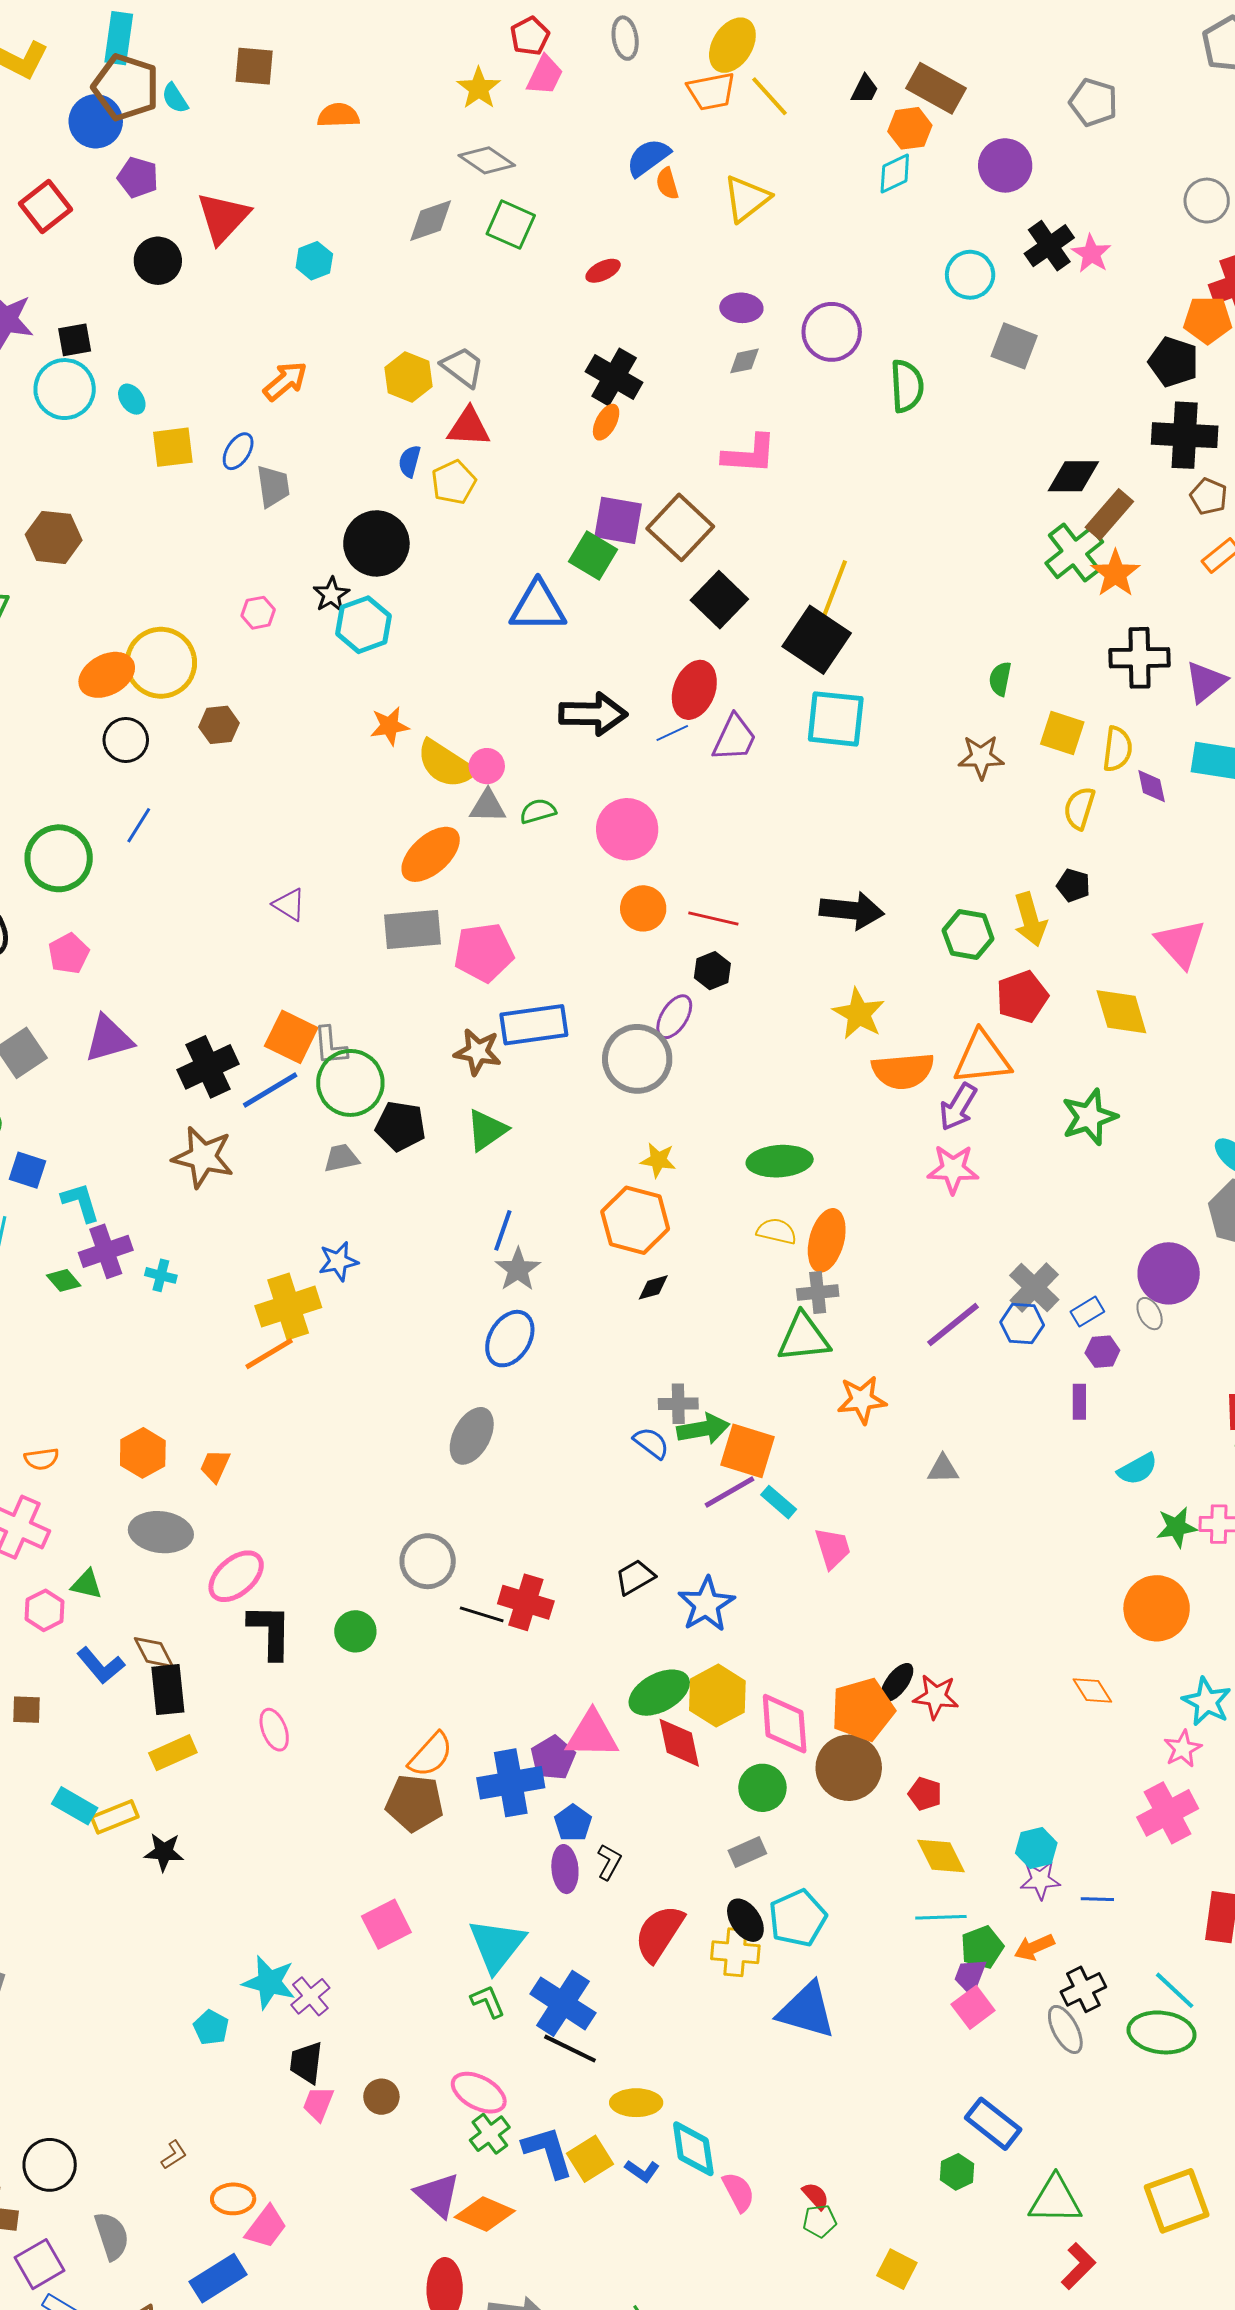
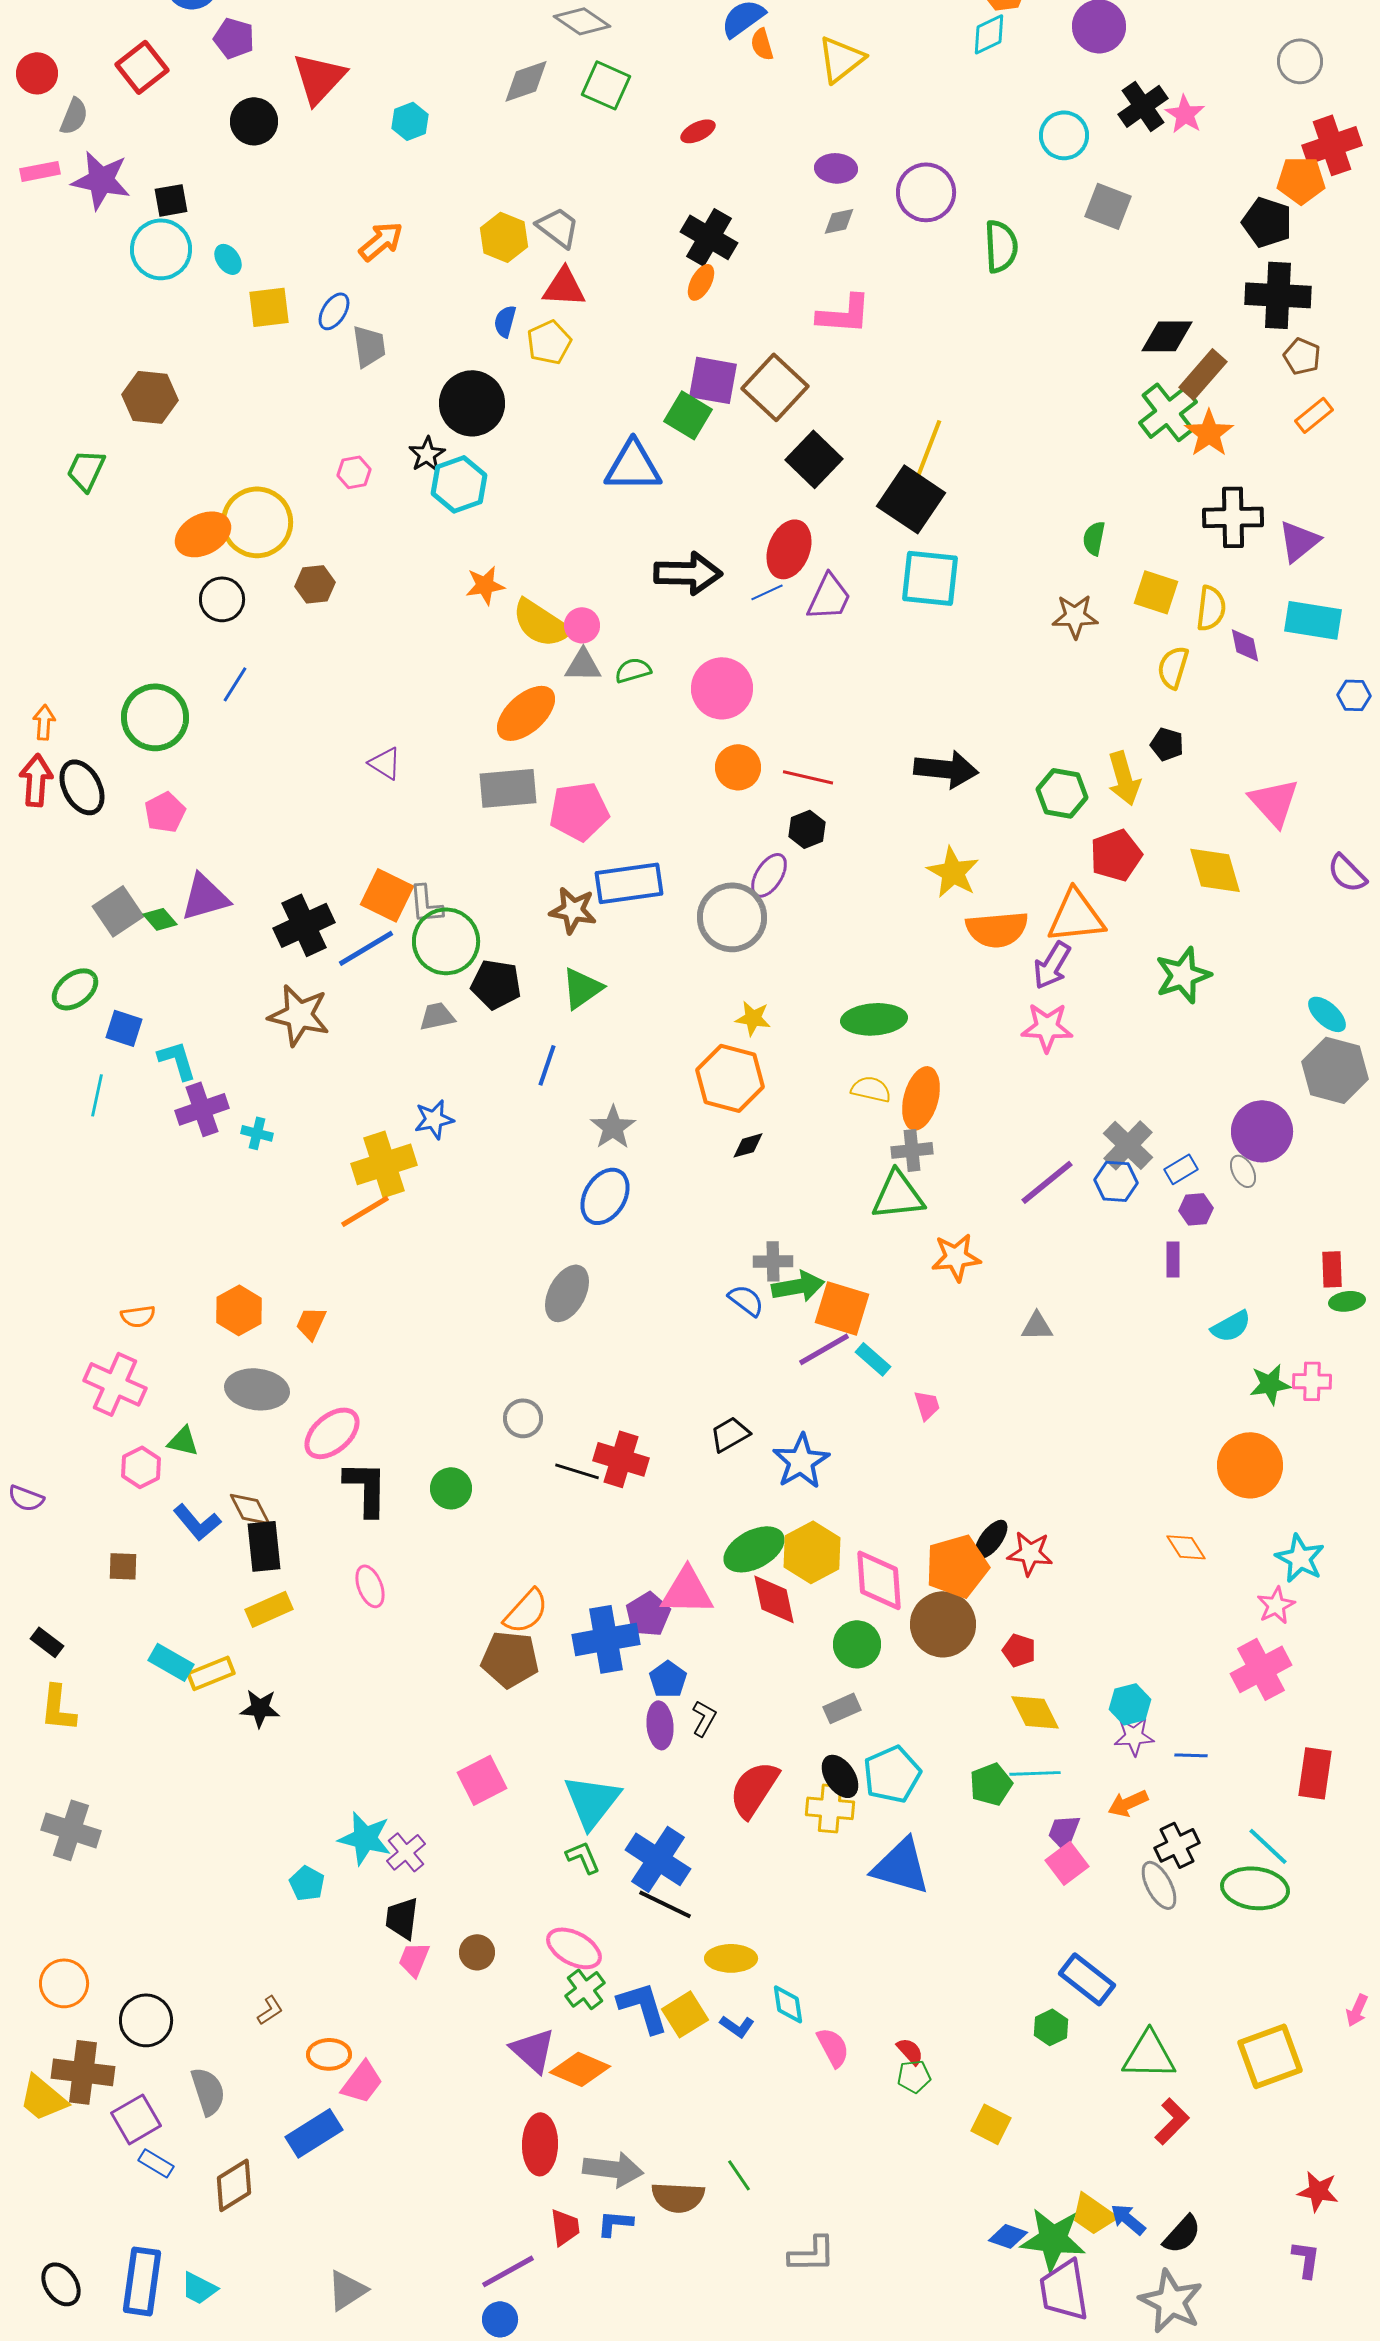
blue line: (503, 1230) -> (547, 1065), moved
green diamond: (64, 1280) -> (160, 919), moved
pink trapezoid: (833, 1548) -> (927, 1405), size x0.7
gray circle: (428, 1561) -> (523, 1418), size x0.7
green pentagon: (982, 1947) -> (991, 1784), moved
cyan diamond: (693, 2149) -> (788, 2004), size x0.7

